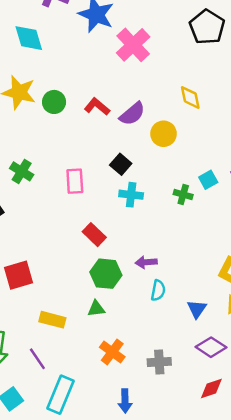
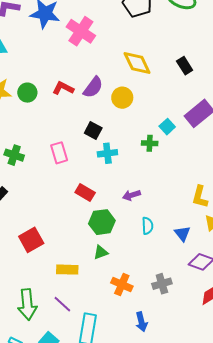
yellow diamond: (190, 97) -> (137, 63), size x1.4
purple arrow: (146, 262) -> (131, 195), moved

